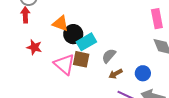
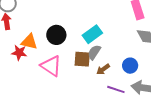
orange triangle: (61, 23) -> (29, 42), moved
cyan rectangle: (86, 42) -> (92, 34), moved
brown square: (81, 59) -> (82, 59), moved

